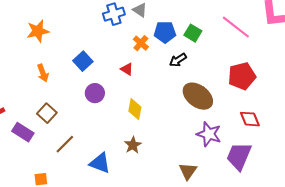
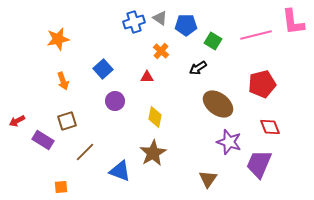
pink line: (236, 27) -> (256, 35), turned -52
blue pentagon: (165, 32) -> (186, 25), moved
red triangle: (127, 69) -> (147, 77), turned -32
brown square: (47, 113) -> (67, 121), turned 30
brown star: (133, 145) -> (153, 153), size x1.5

